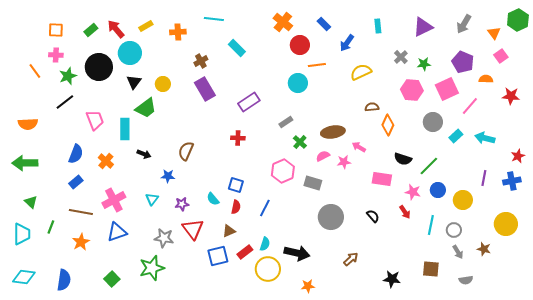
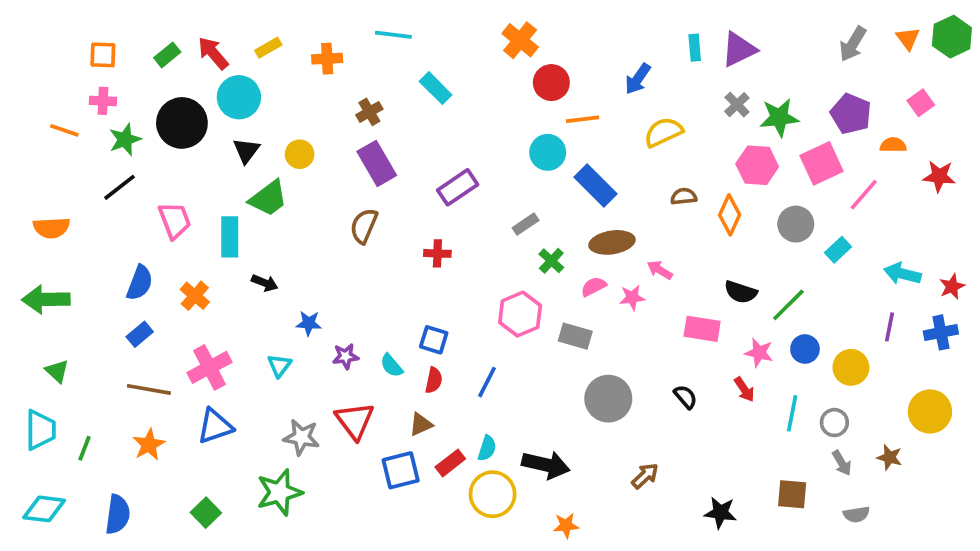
blue rectangle: (324, 24) -> (595, 185), moved, size x1.6
purple triangle: (423, 27) -> (739, 49), moved
orange triangle: (494, 33) -> (908, 38), moved
green star: (424, 64) -> (779, 117), size x1.5
orange line: (35, 71) -> (64, 130), turned -35
orange diamond: (388, 125) -> (730, 215), moved
cyan arrow: (485, 138) -> (902, 274), moved
brown semicircle: (186, 151) -> (364, 226), moved
purple star: (182, 204) -> (346, 356), moved
green line: (51, 227) -> (85, 448), moved

